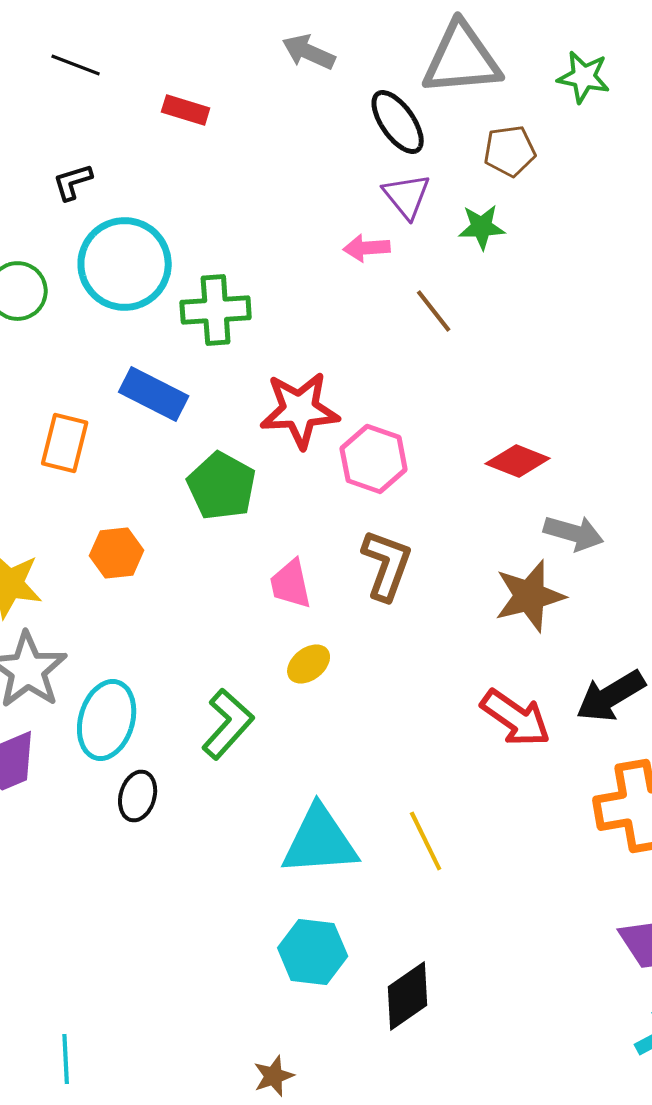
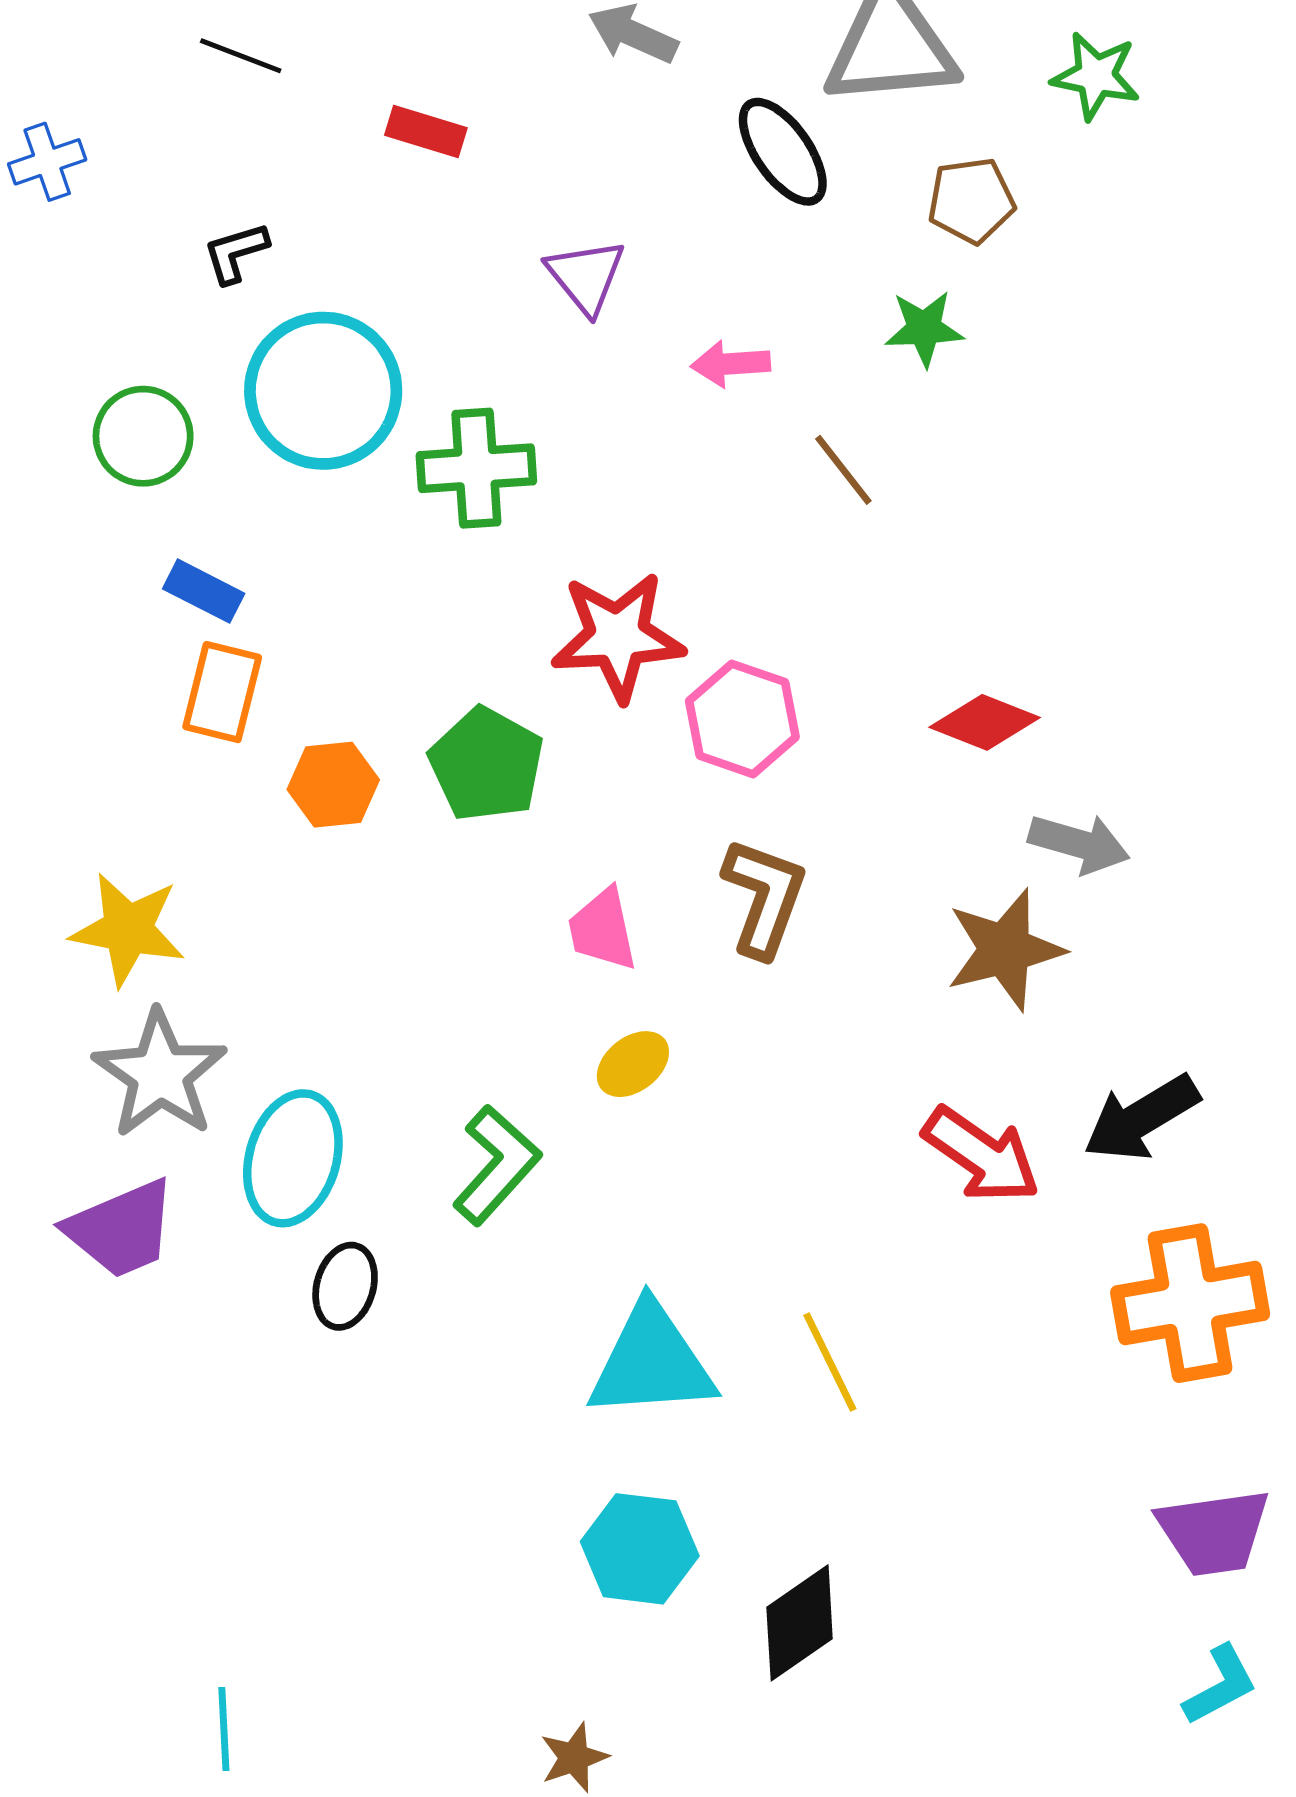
purple triangle: (407, 196) -> (586, 276), moved
blue rectangle: (154, 394) -> (204, 591), moved, size x0.7
orange hexagon: (117, 553) -> (333, 785), moved

